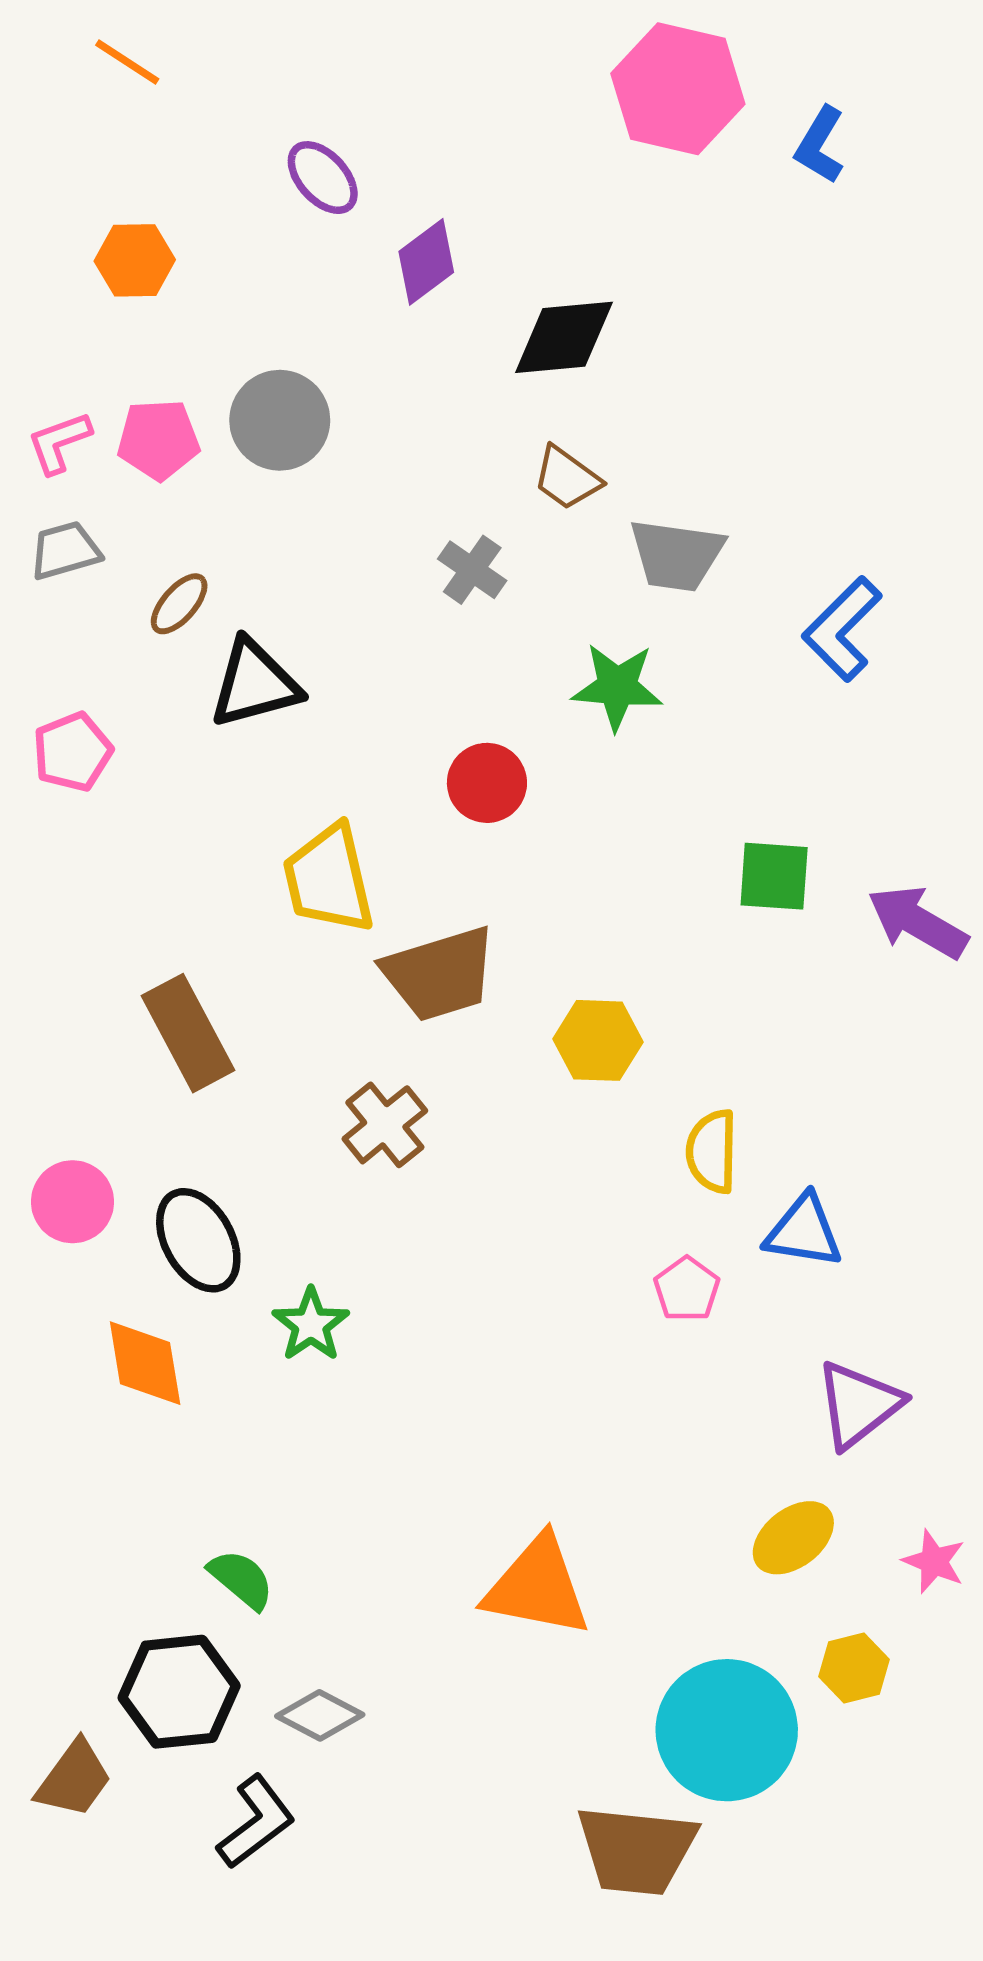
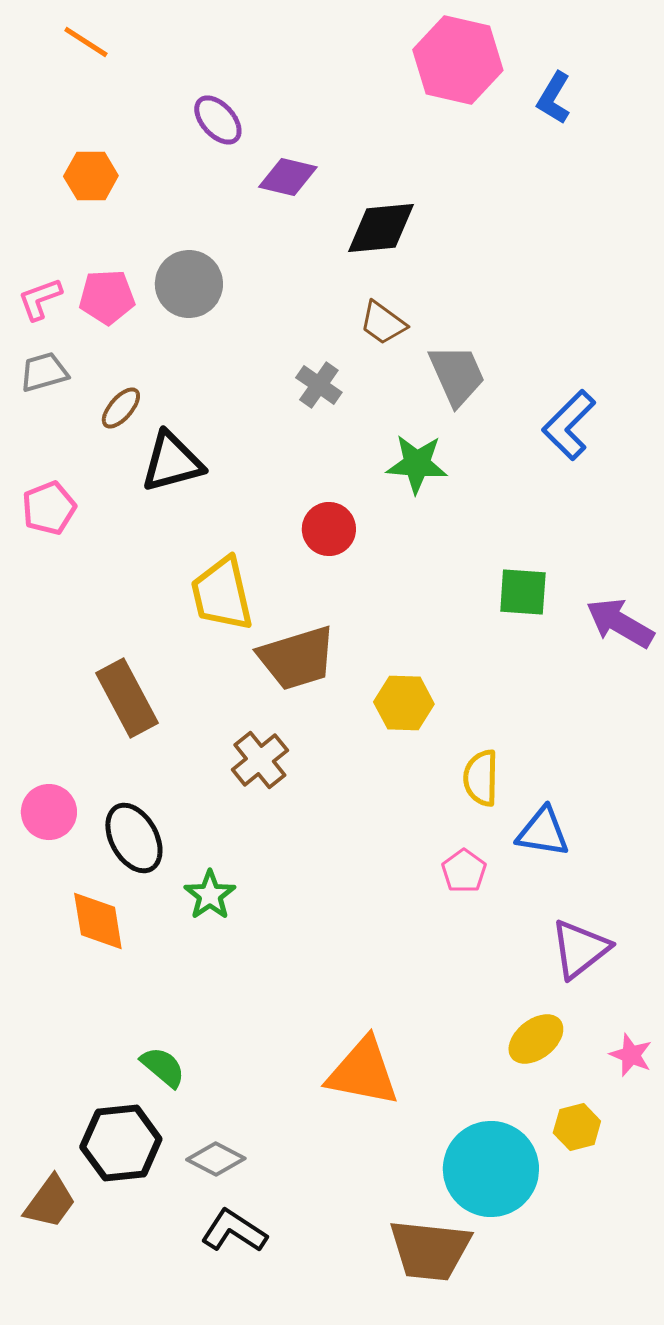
purple diamond: (426, 262) -> (288, 177), turned 50
gray trapezoid: (676, 555) -> (457, 375), turned -122
black L-shape: (256, 1822) -> (234, 1231), moved, turned -110

